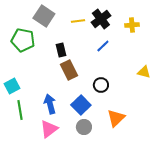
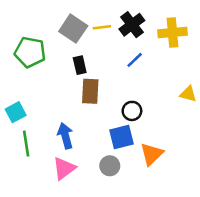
gray square: (44, 16) -> (73, 29), moved
yellow cross: (132, 25) -> (172, 33), size x1.5
brown rectangle: (69, 70) -> (90, 91), turned 30
blue square: (81, 105) -> (122, 137), moved, turned 30

